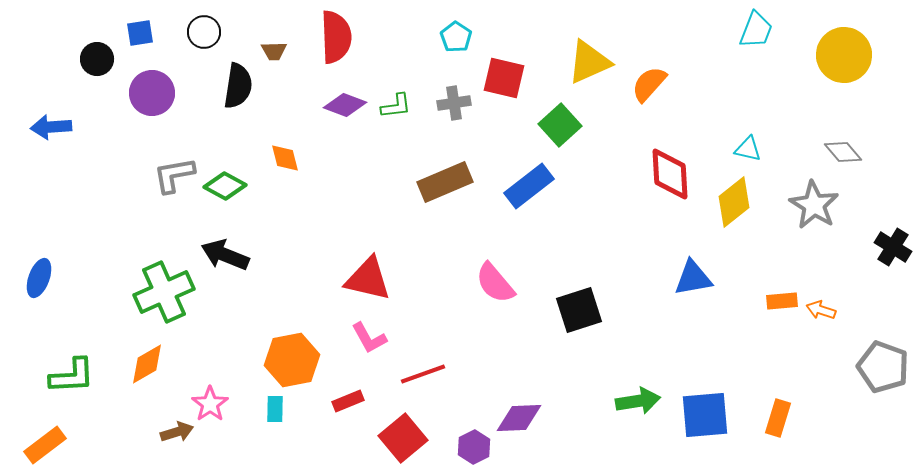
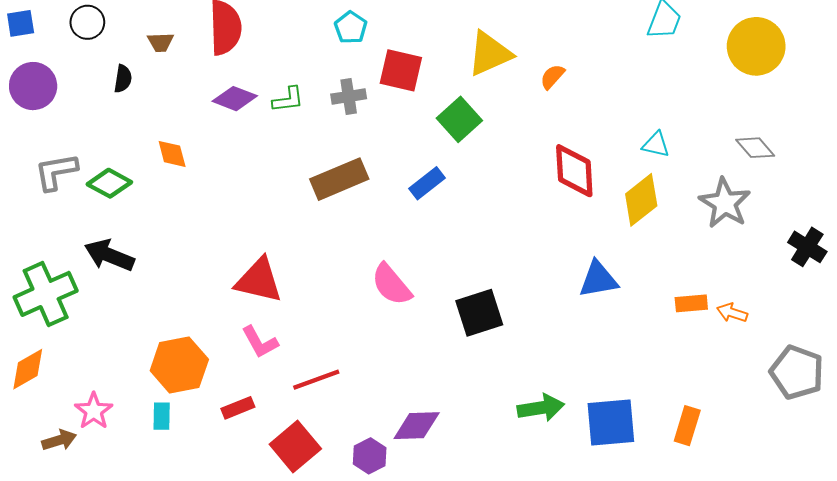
orange semicircle: (649, 84) -> (552, 77), size x0.7
black semicircle: (238, 86) -> (123, 79), size x0.6
blue rectangle: (529, 186) -> (427, 183), size x0.7

